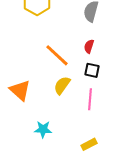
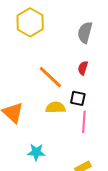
black square: (92, 70) -> (78, 98), moved
yellow semicircle: (62, 85) -> (56, 108), turned 54

